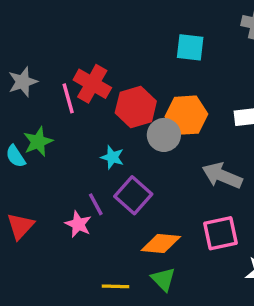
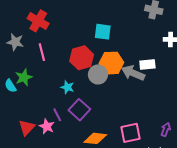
cyan square: (190, 47) -> (103, 32), moved
gray star: (23, 82) -> (15, 42), turned 30
red cross: (92, 84) -> (38, 21), moved
gray arrow: (222, 176) -> (133, 73), moved
red triangle: (20, 226) -> (27, 128), moved

